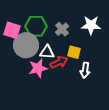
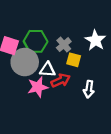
white star: (91, 25) -> (95, 40), turned 30
yellow square: (74, 52) -> (74, 60), moved

